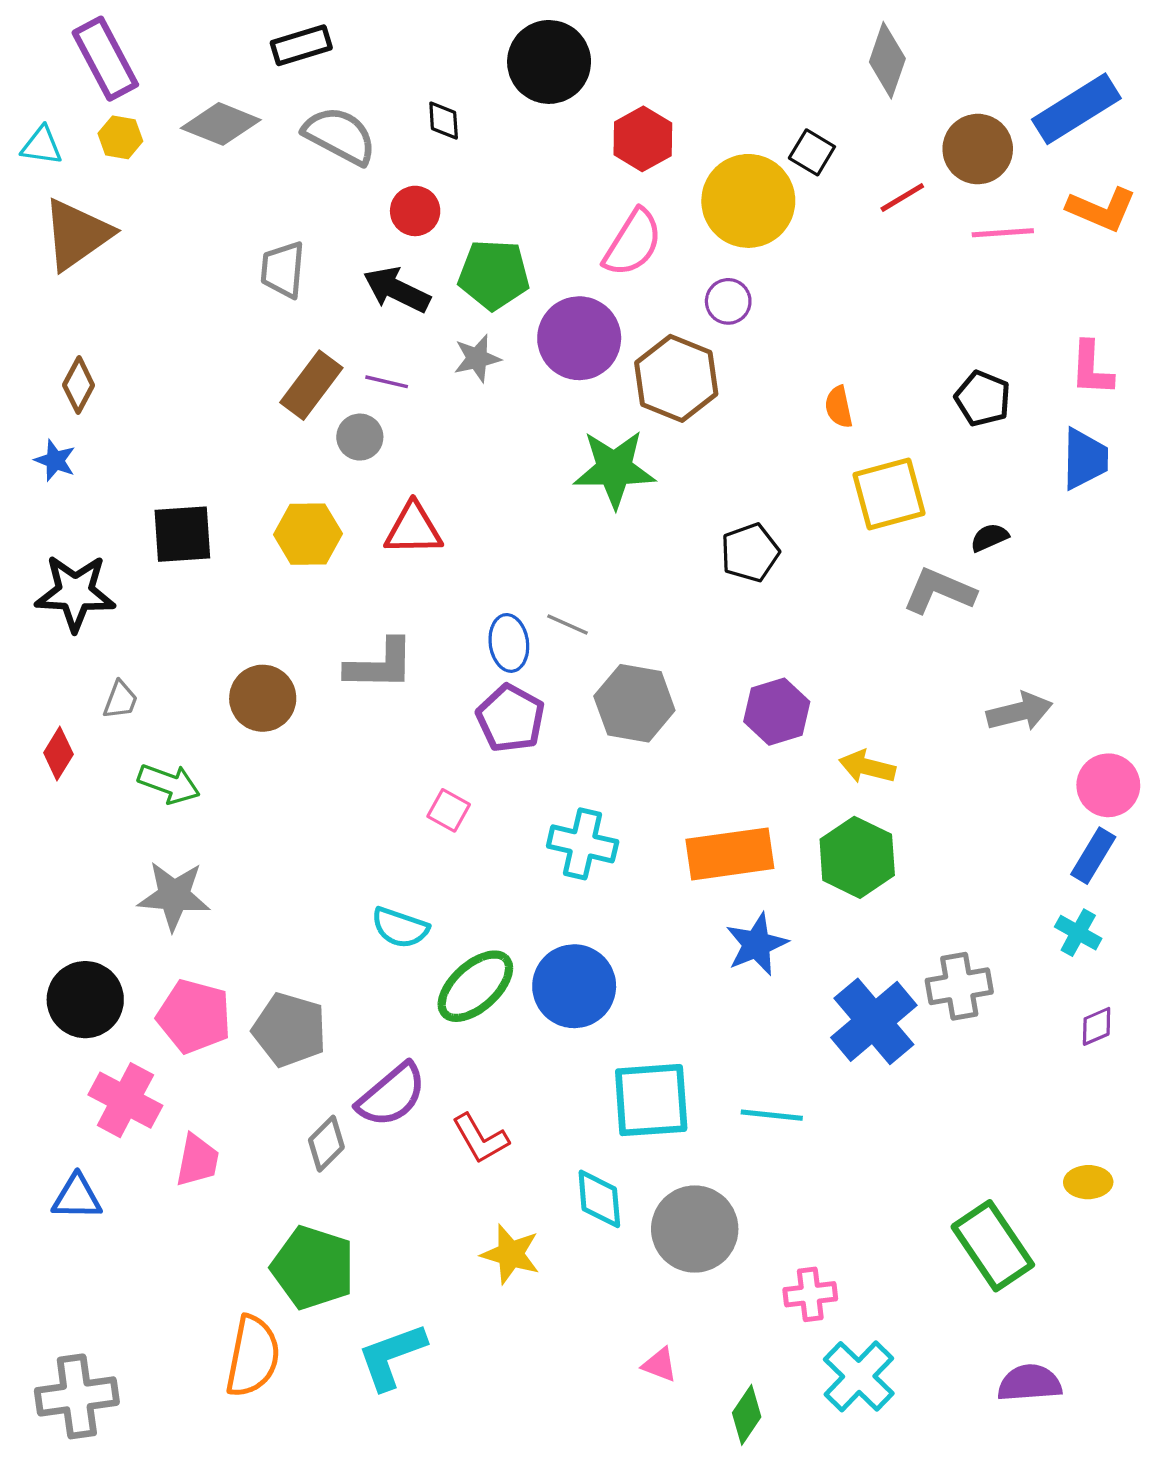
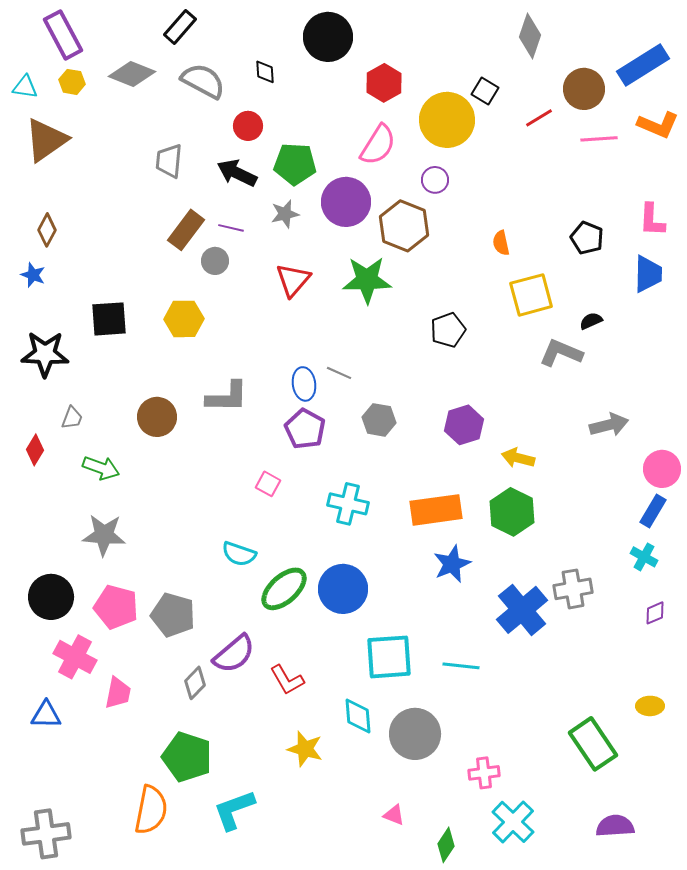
black rectangle: (301, 45) -> (180, 27), turned -32
red triangle: (413, 529) -> (293, 280), moved, turned -48
gray hexagon: (634, 703) -> (379, 420), size x0.7

